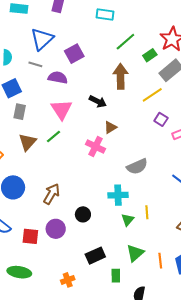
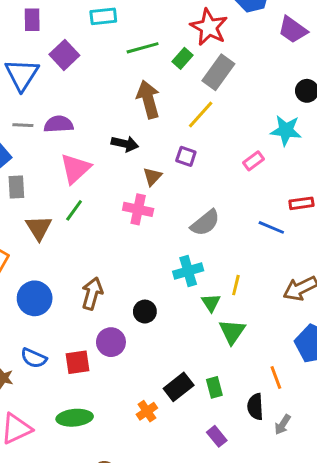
green line: (125, 42) -> (143, 48), turned 40
purple square: (74, 54) -> (64, 55), moved
gray line: (35, 64) -> (23, 125), moved
pink triangle: (61, 109) -> (75, 169), turned 35
purple square: (161, 119) -> (186, 156), moved
yellow line: (147, 212) -> (236, 285), turned 32
green triangle: (135, 253) -> (232, 332), moved
black rectangle: (95, 256) -> (179, 387), moved
orange line: (160, 261) -> (276, 378), moved

